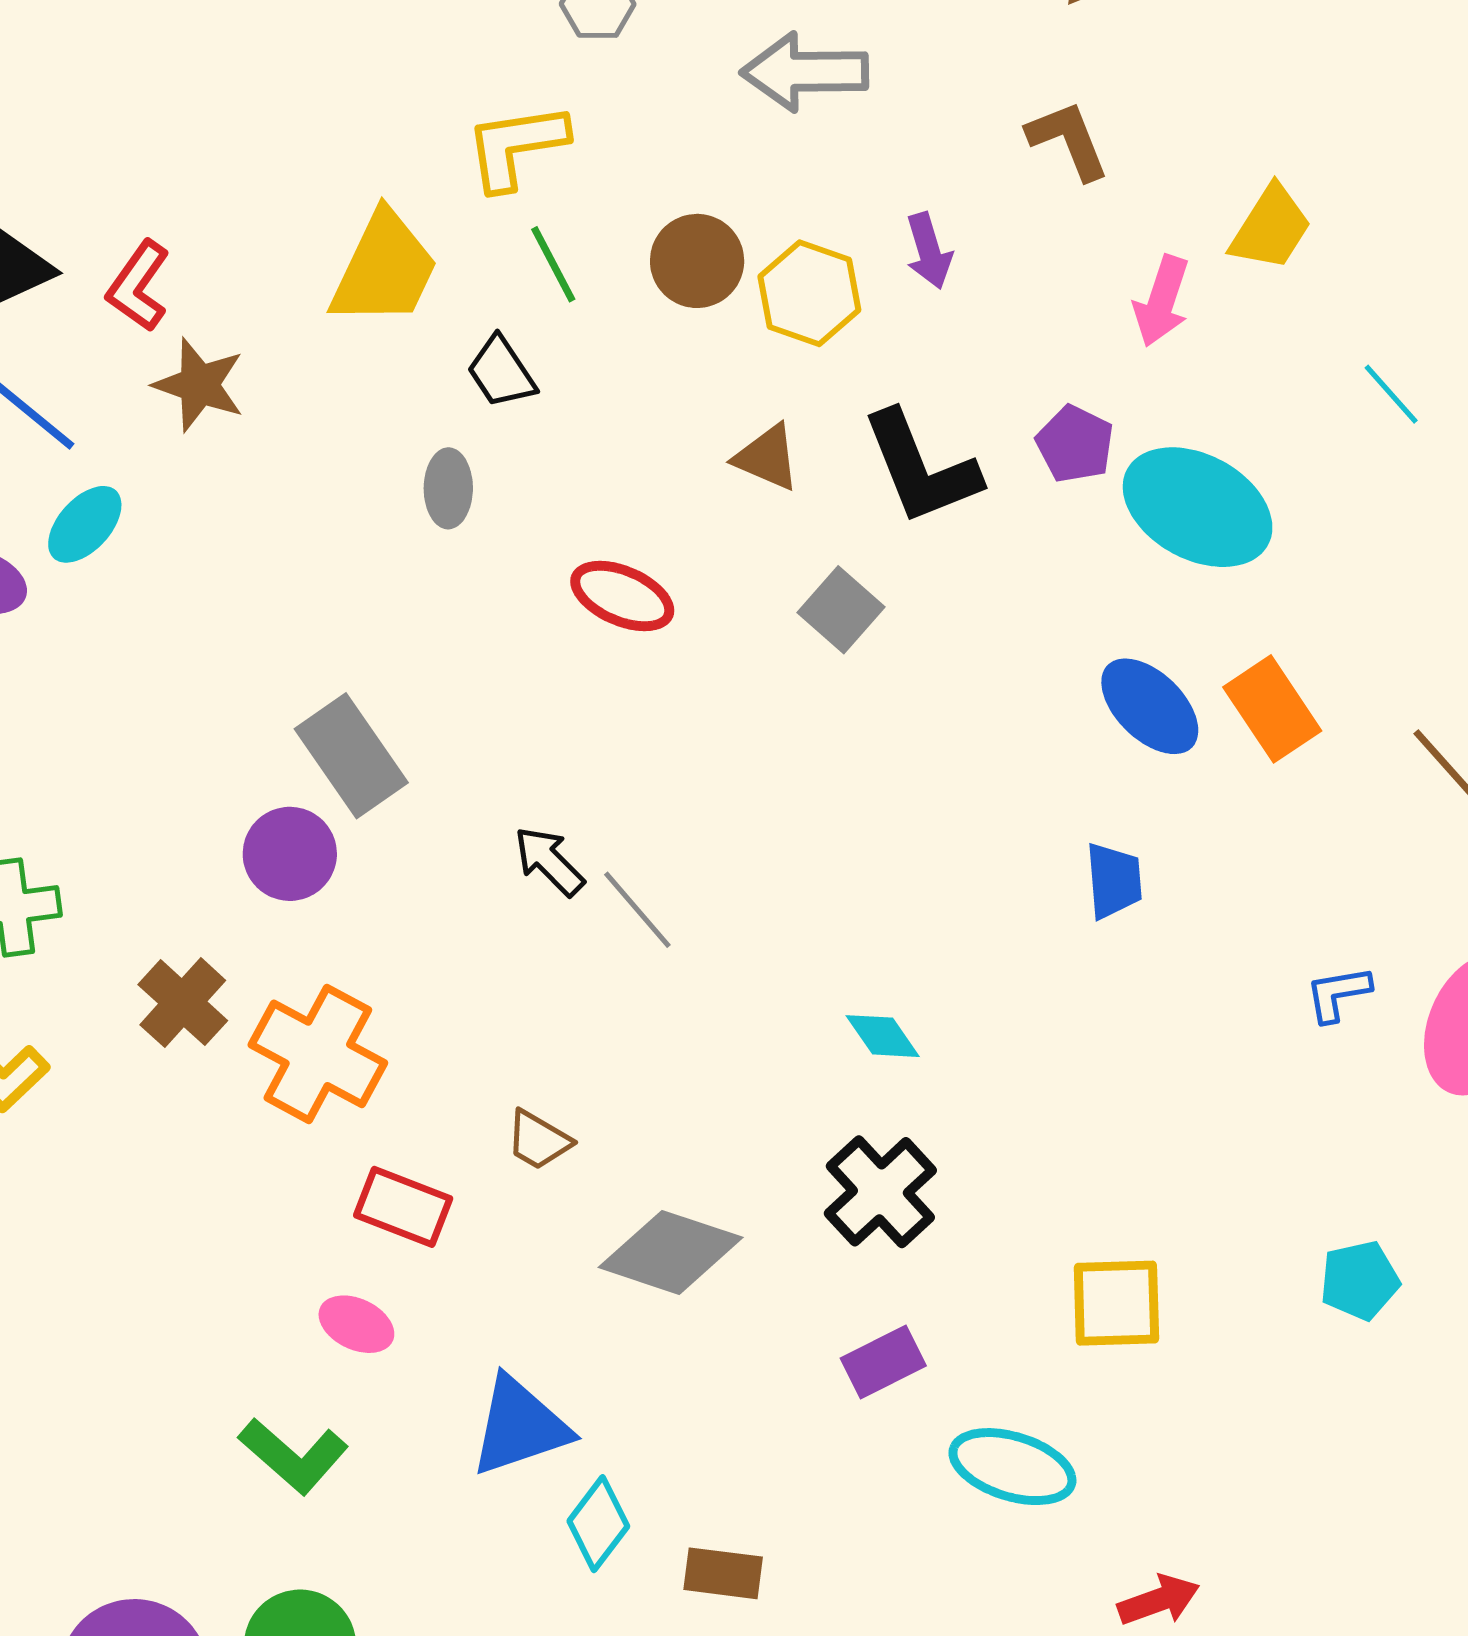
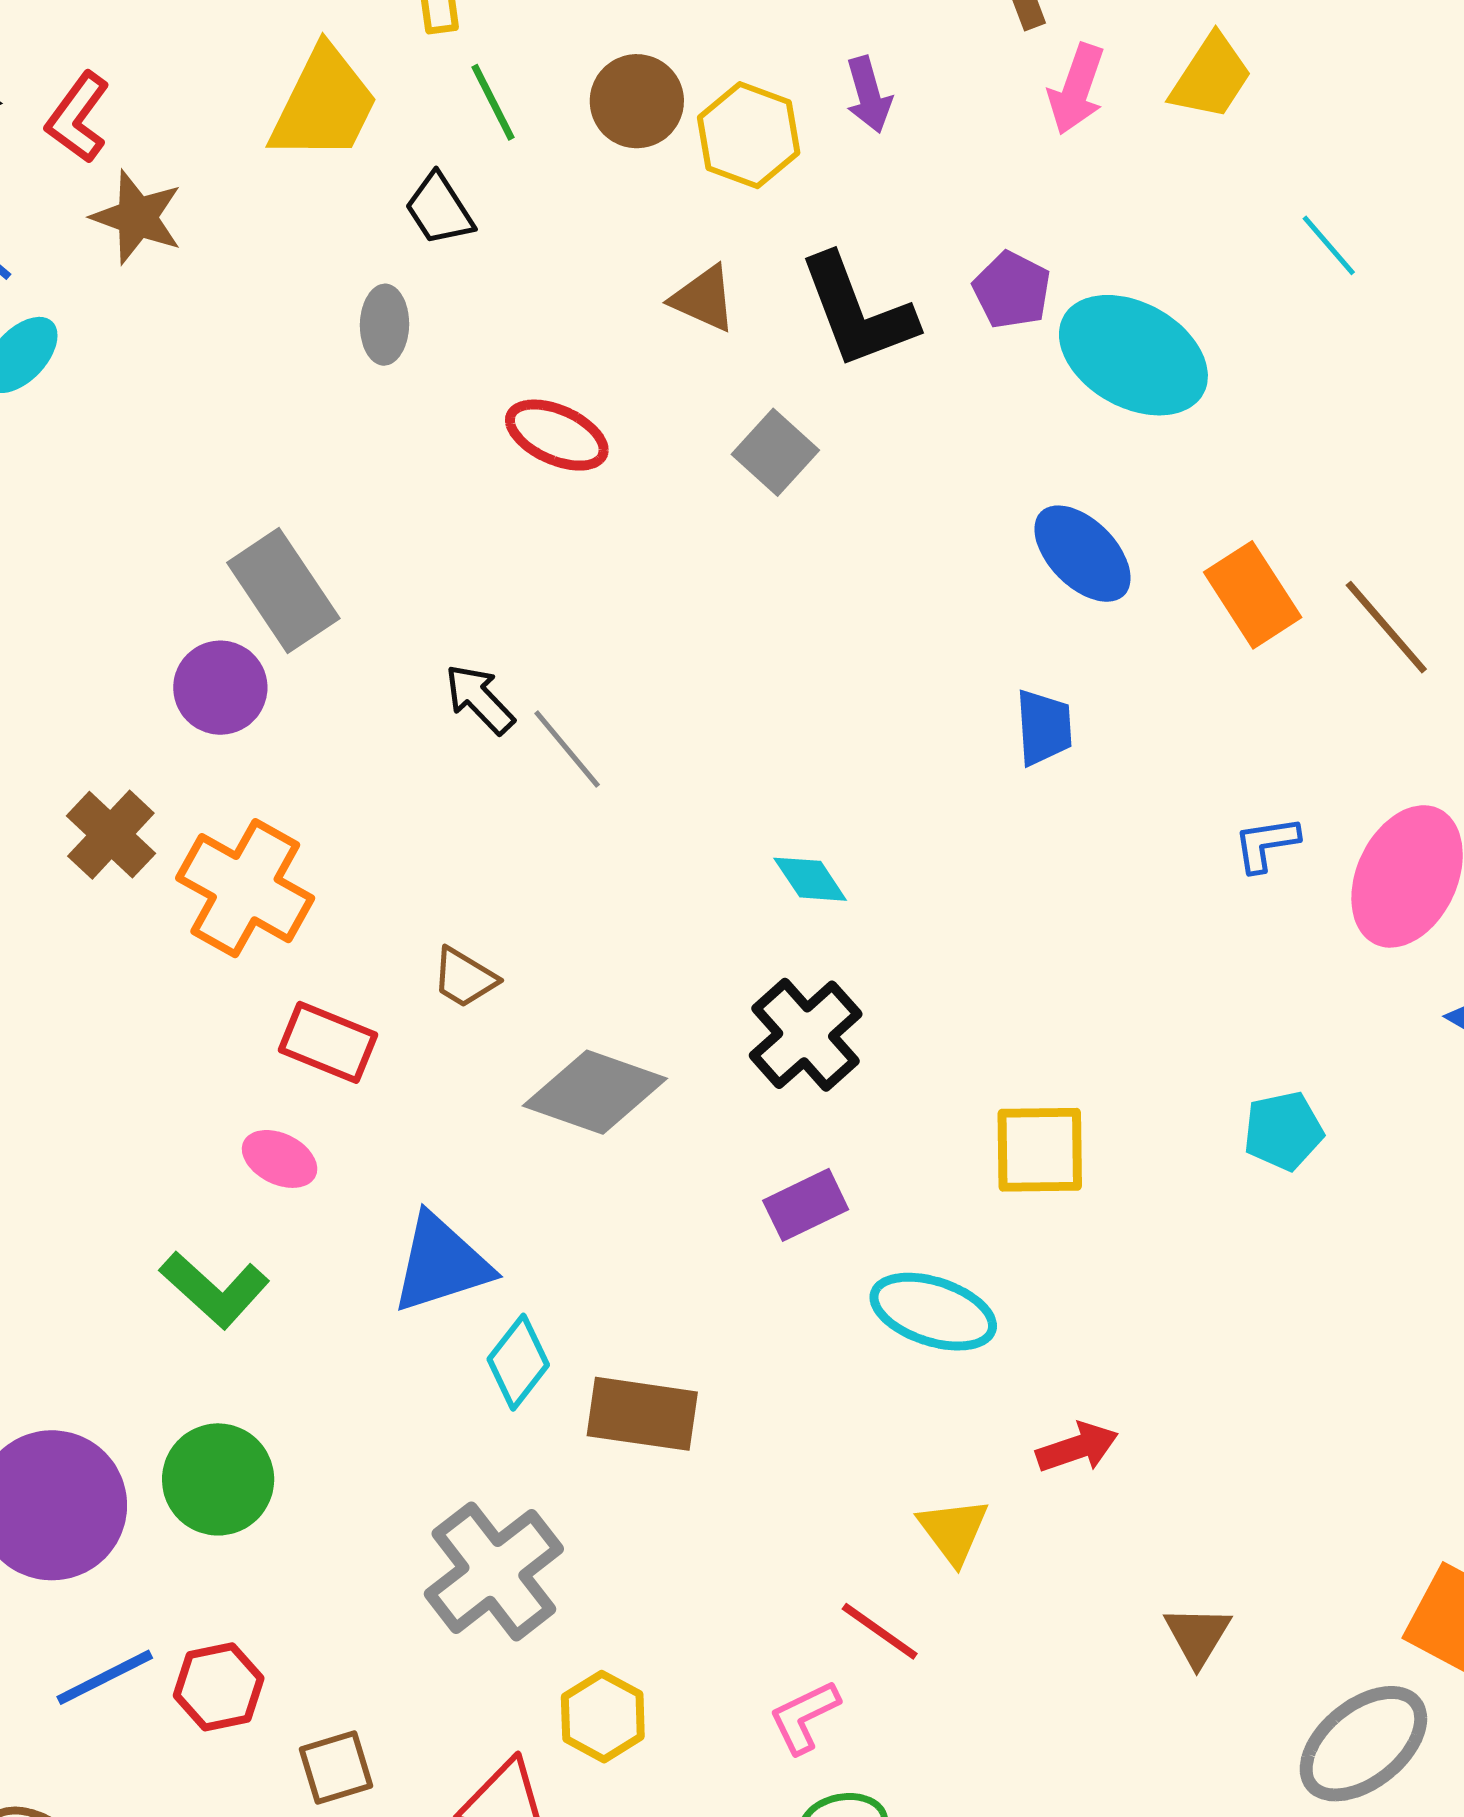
pink arrow: (1162, 301) -> (1076, 89), moved
orange rectangle: (1272, 709) -> (1253, 595), moved
brown rectangle: (723, 1573) -> (642, 1414), size x1.4

